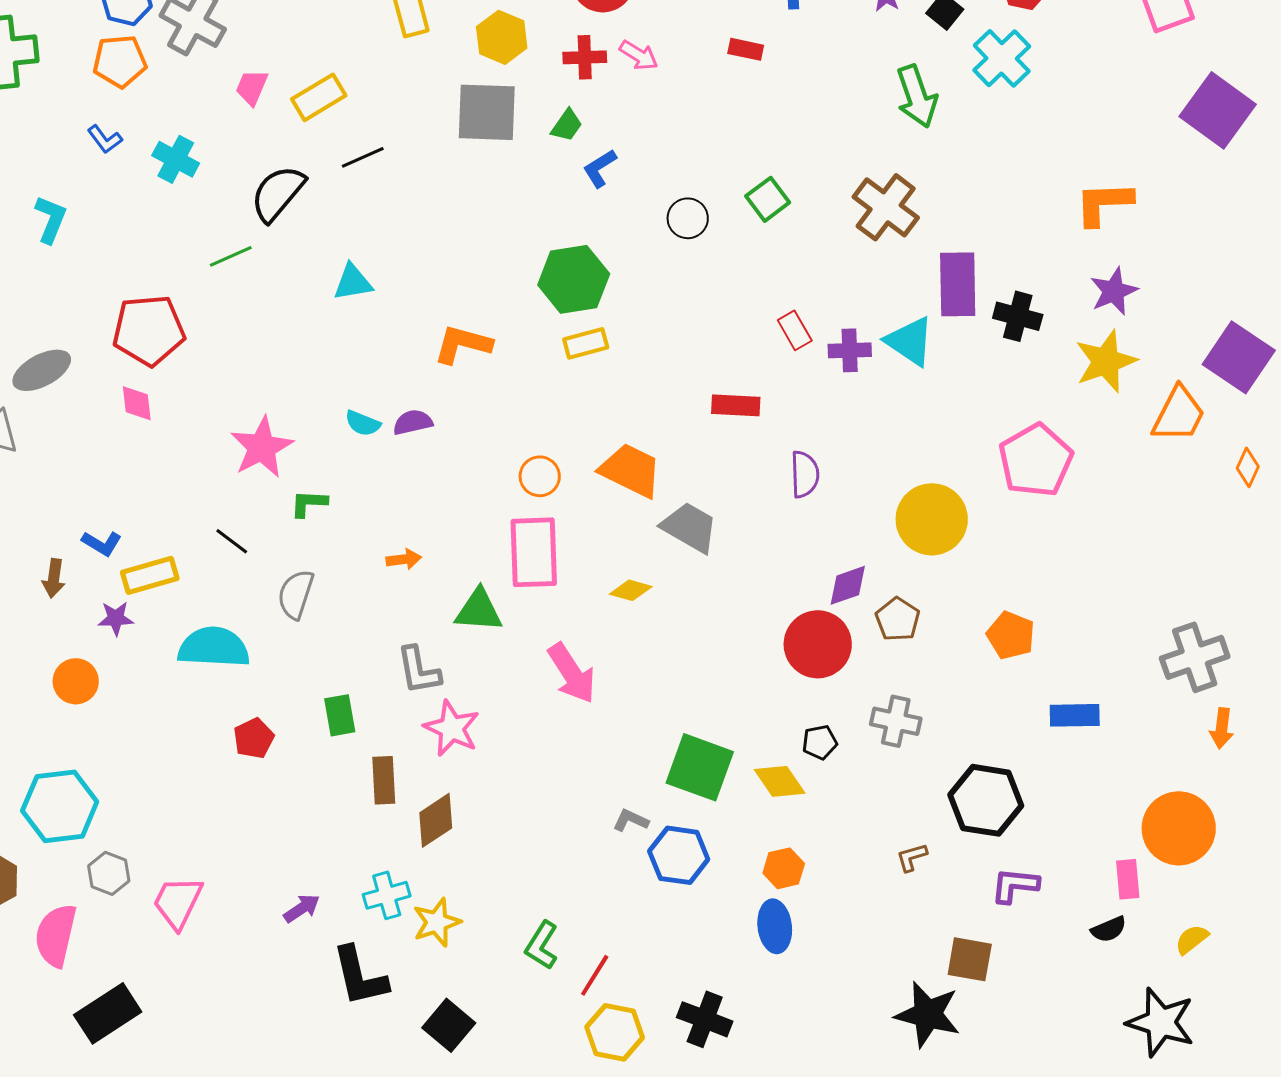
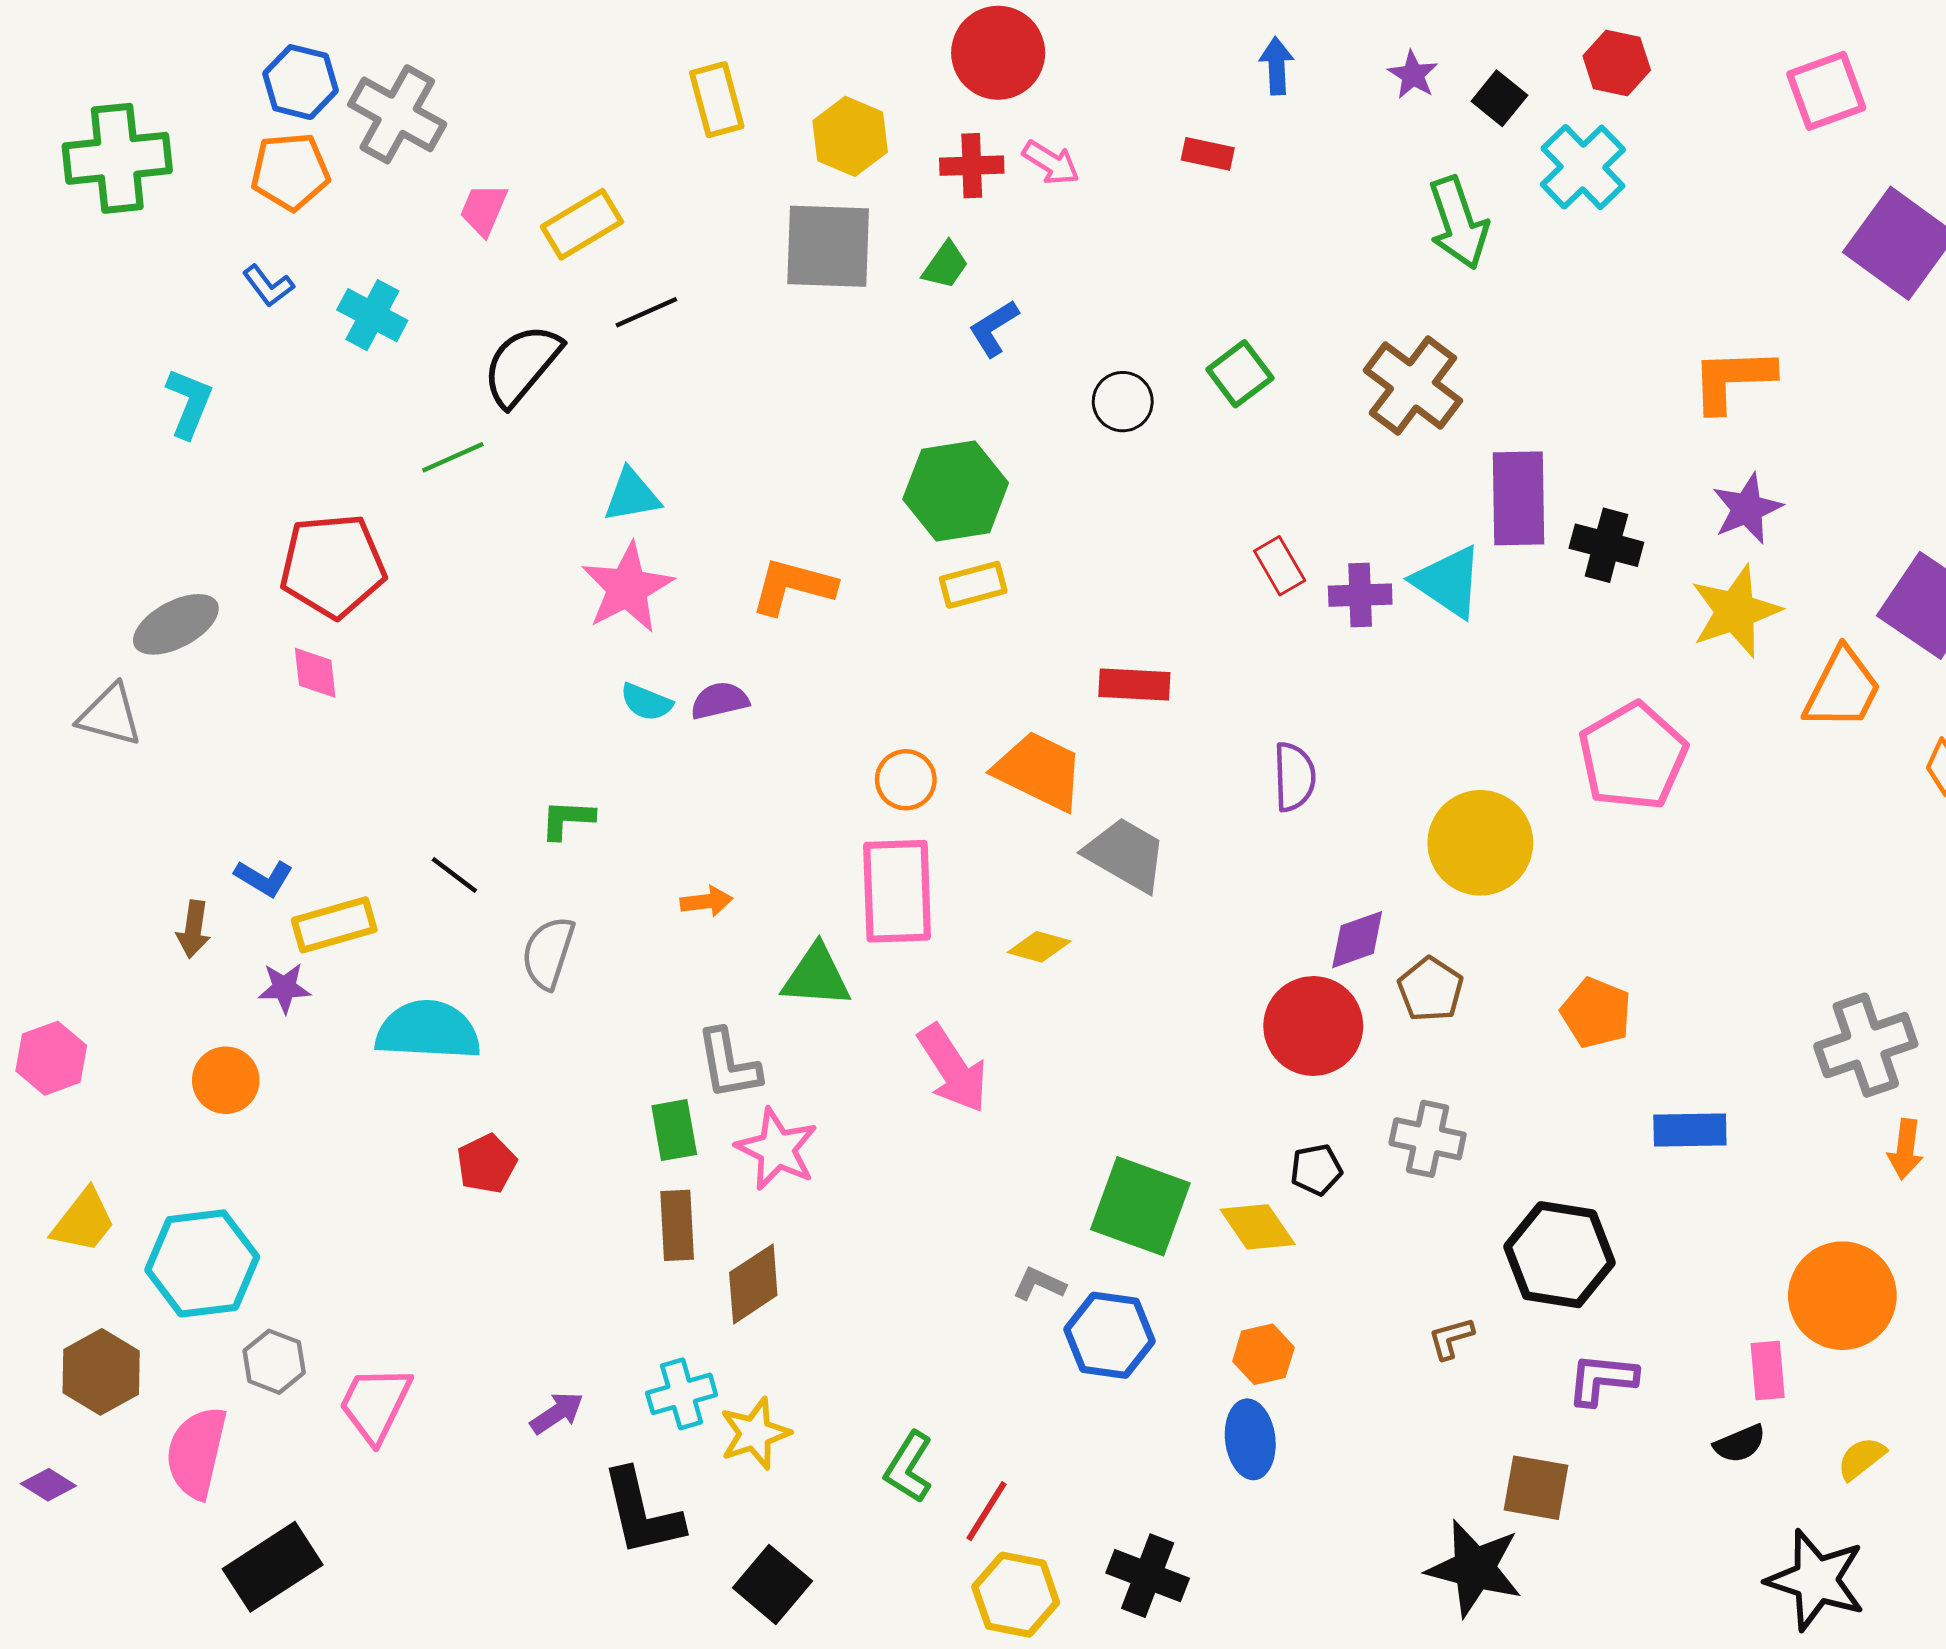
red rectangle: (736, 405) -> (1134, 684), moved
pink star: (262, 447) -> (627, 588), moved
green rectangle: (340, 715) -> (674, 1130), moved

